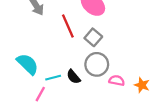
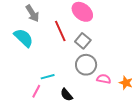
cyan semicircle: (28, 64) -> (24, 38), moved
black semicircle: (73, 77) -> (67, 95), moved

